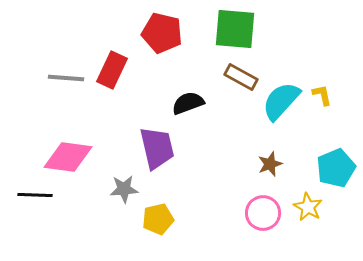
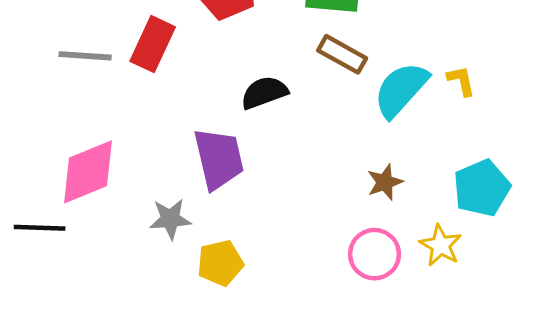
pink diamond: (68, 157) -> (88, 172), turned -30

